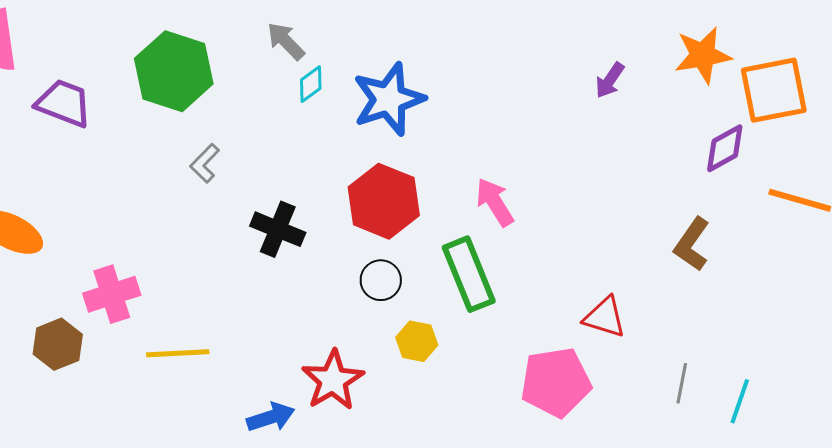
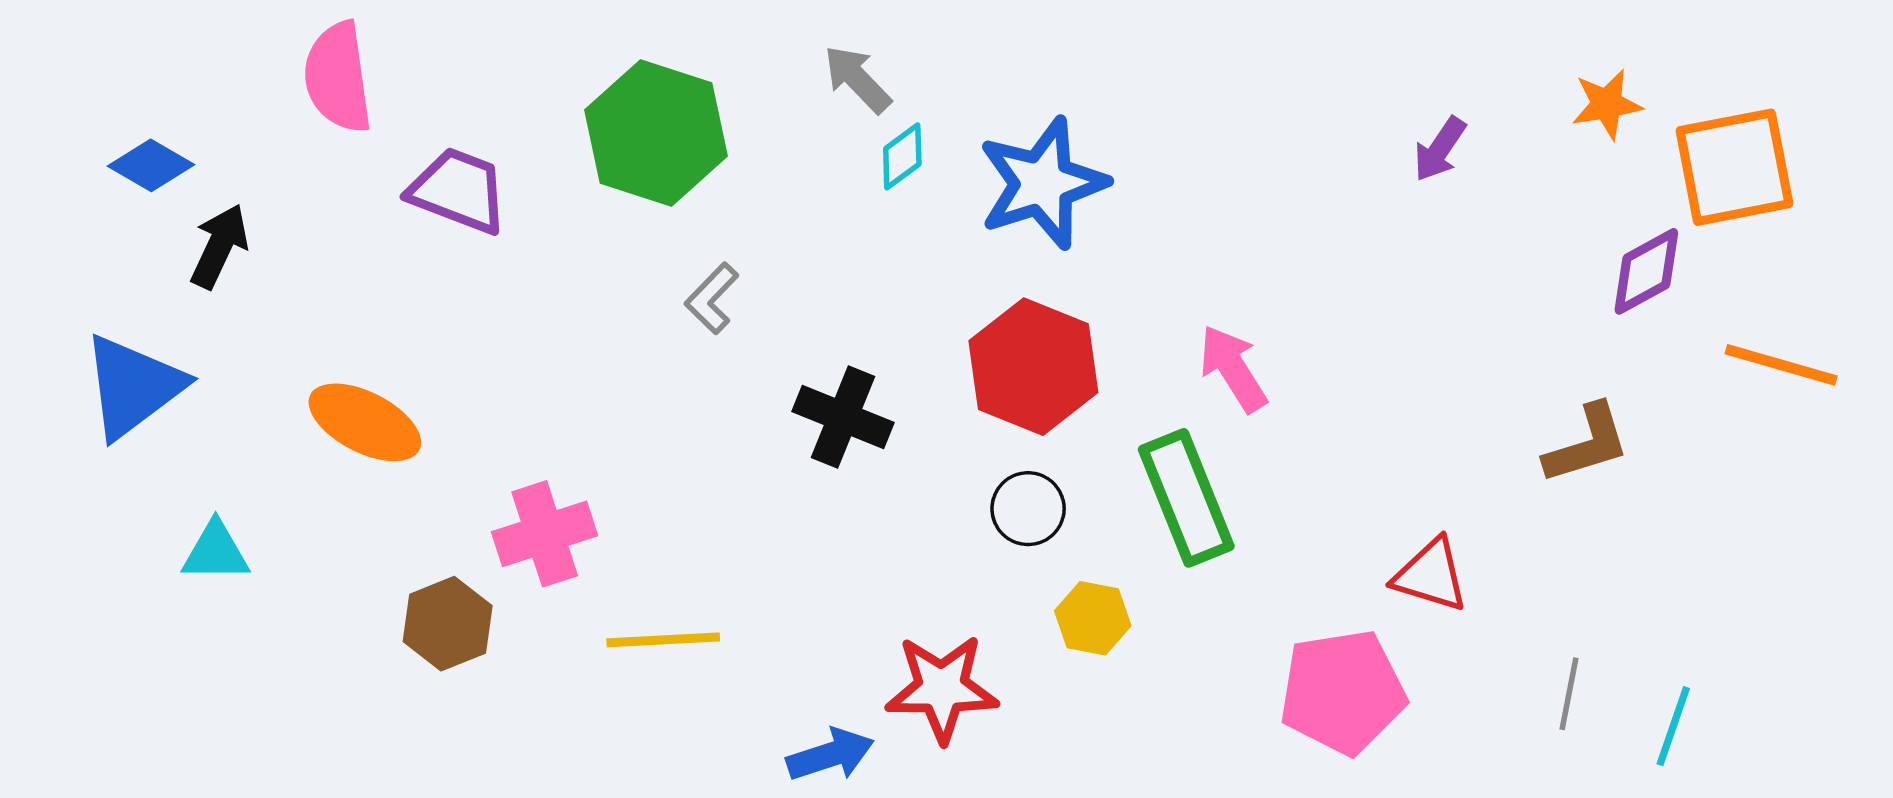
orange star: (703, 55) -> (1607, 104), size x0.7
brown L-shape: (692, 244) -> (1587, 444), turned -142
red star: (333, 380) -> (942, 688), turned 30

